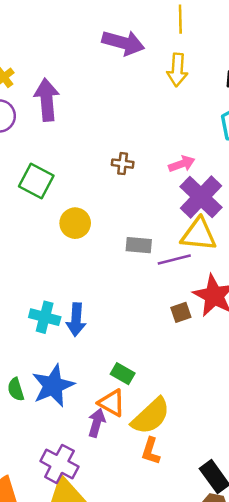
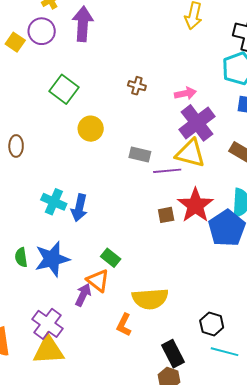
yellow semicircle: (151, 416) -> (150, 299), moved, turned 30

